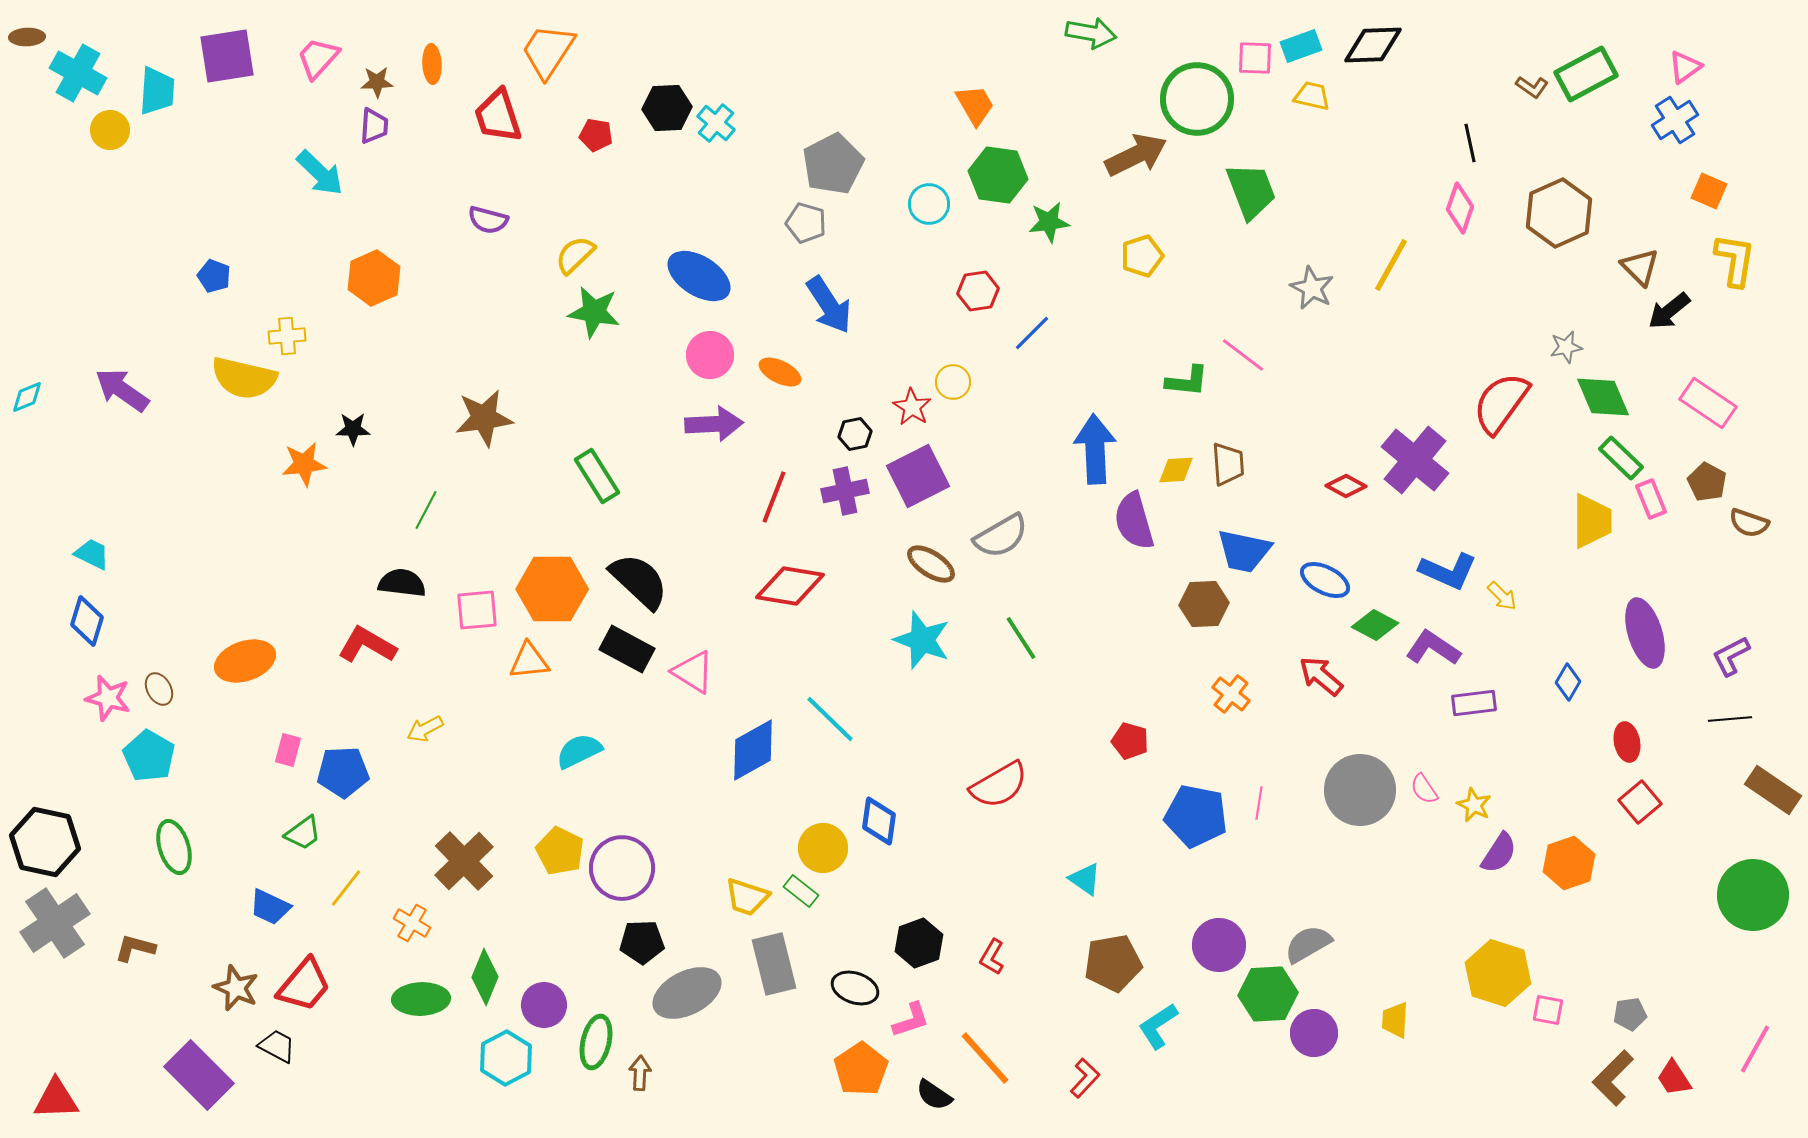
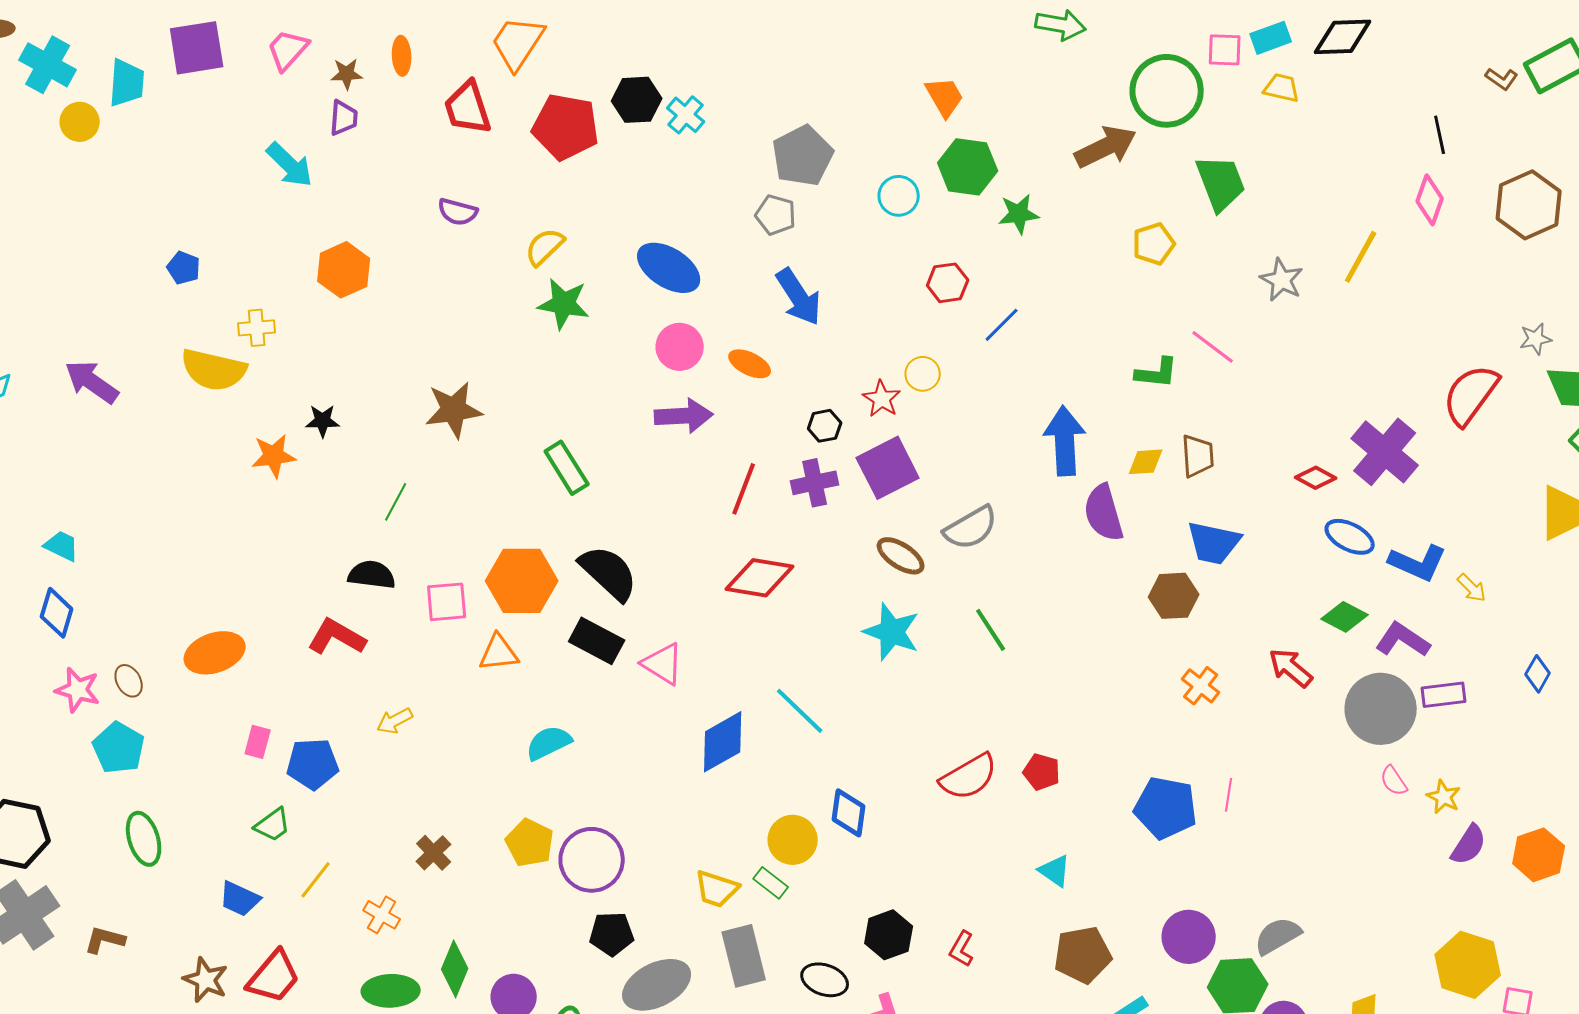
red pentagon: (596, 135) -> (566, 127), size x2.0
yellow pentagon: (1142, 256) -> (1154, 244), moved
blue ellipse: (1325, 580) -> (1350, 537), moved
red pentagon: (1130, 741) -> (1042, 772), moved
gray circle: (1360, 790) -> (1381, 709), moved
brown cross: (464, 861) -> (434, 853), size x0.6

